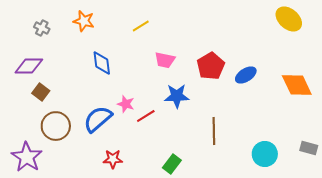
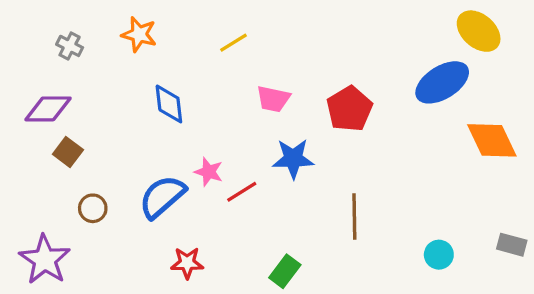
blue ellipse: (246, 75) -> (442, 82), moved, size x1.5
brown circle: (56, 126) -> (93, 208), size x0.6
cyan circle: (265, 154) -> (439, 255), size x0.7

